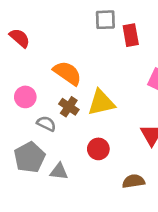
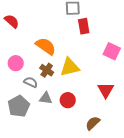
red rectangle: (131, 35) -> (84, 26), moved
gray triangle: (59, 171) -> (46, 98), moved
brown semicircle: (133, 181) -> (93, 123), turned -35

